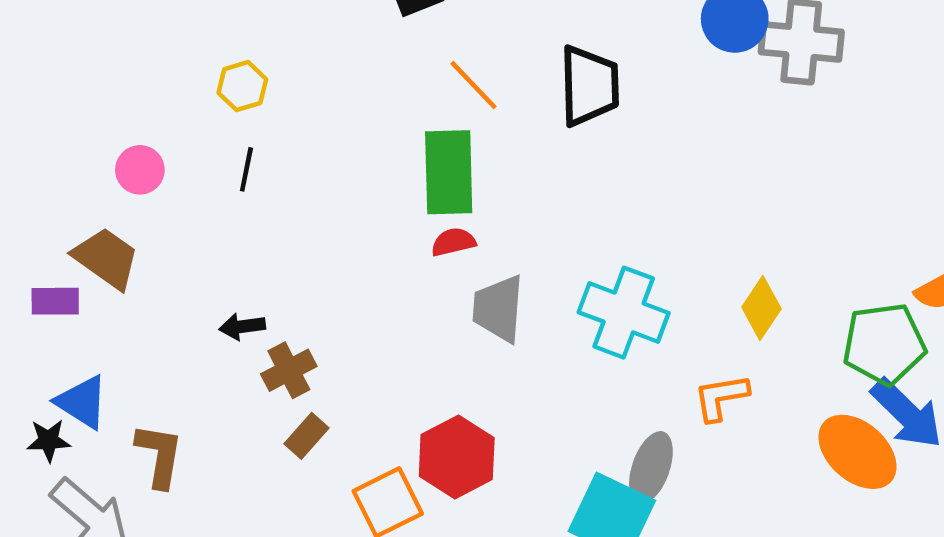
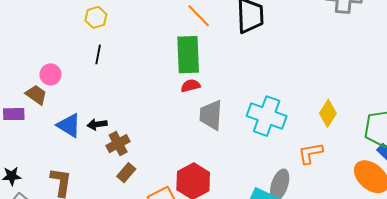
pink circle: (140, 170) -> (50, 74), moved
brown trapezoid: (106, 258) -> (36, 95), size x0.7
blue triangle: (82, 402) -> (69, 125), moved

